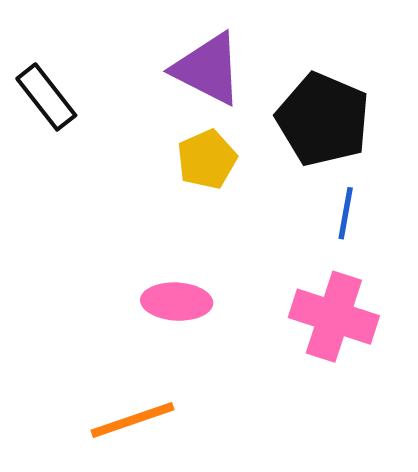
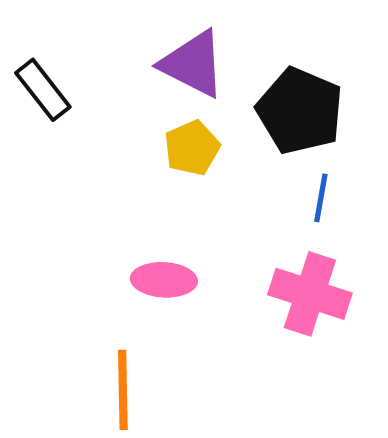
orange line: (132, 420) -> (123, 390), turned -72

